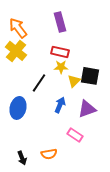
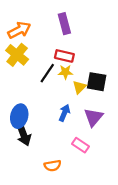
orange arrow: (18, 28) -> (19, 30), turned 100
black line: (39, 83) -> (47, 73), moved
purple triangle: (87, 109) -> (93, 117), turned -30
black arrow: (22, 158) -> (24, 134), moved, size x1.5

